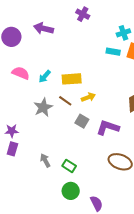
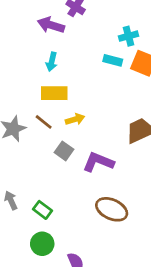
purple arrow: (44, 28) -> (51, 25), moved
cyan arrow: (45, 76) -> (52, 62), moved, turned -32

